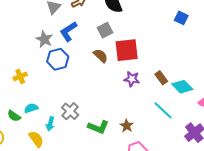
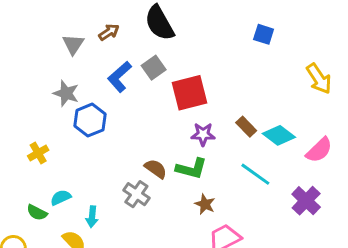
blue L-shape: (68, 31) -> (120, 77), moved
brown semicircle: (101, 56) -> (156, 169), moved
gray cross: (70, 111) -> (136, 194), moved
green L-shape: (98, 127) -> (191, 169), moved

